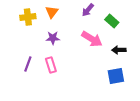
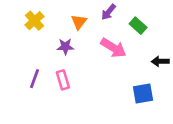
orange triangle: (52, 12) -> (79, 22), moved
yellow cross: (28, 17) -> (35, 21), turned -35
black arrow: (119, 50) -> (160, 61), moved

